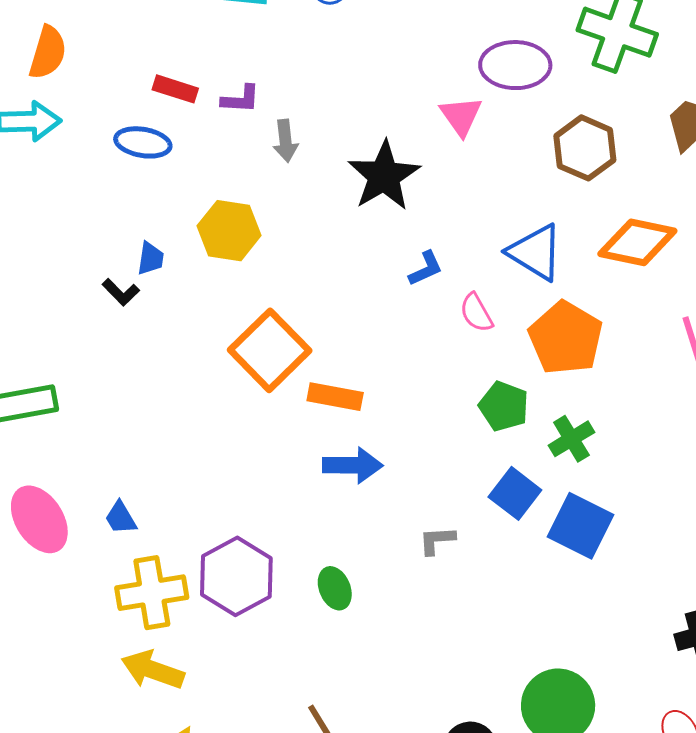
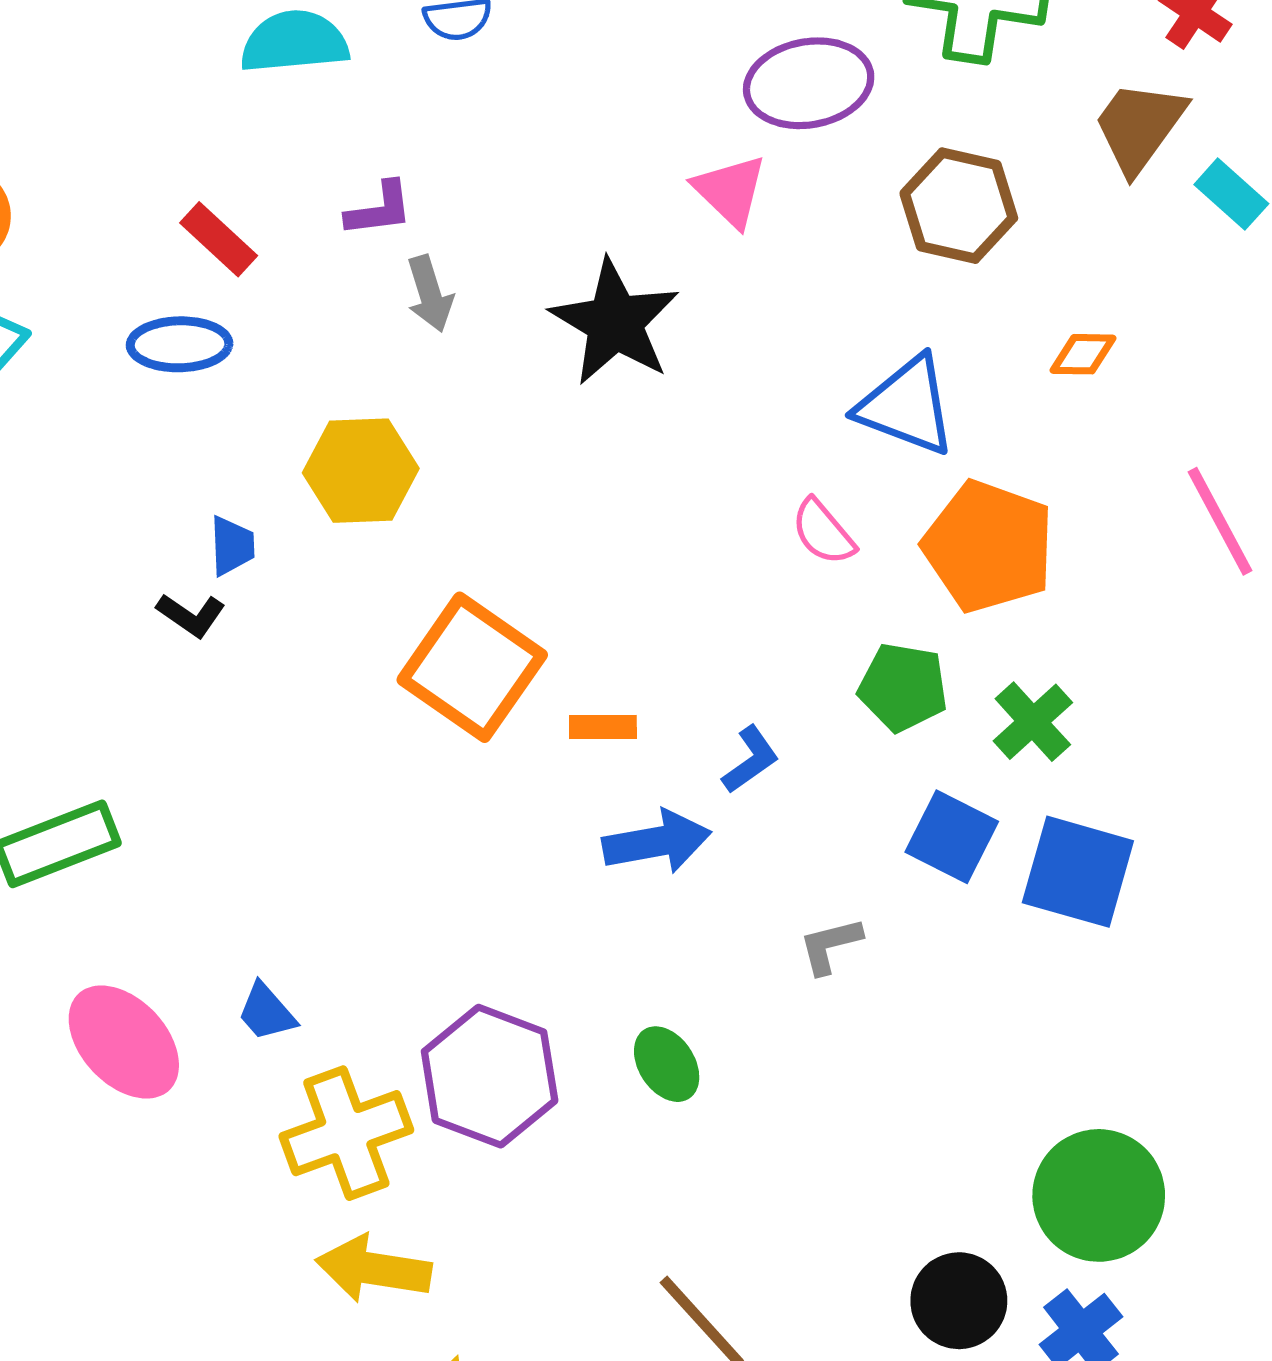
red rectangle: (175, 89) -> (219, 239), turned 36
purple L-shape: (241, 99) -> (379, 209), moved
orange diamond: (637, 242) -> (1083, 354), size x0.5
blue L-shape: (426, 269) -> (751, 760), moved
orange rectangle: (335, 397) -> (603, 727), size x0.7

